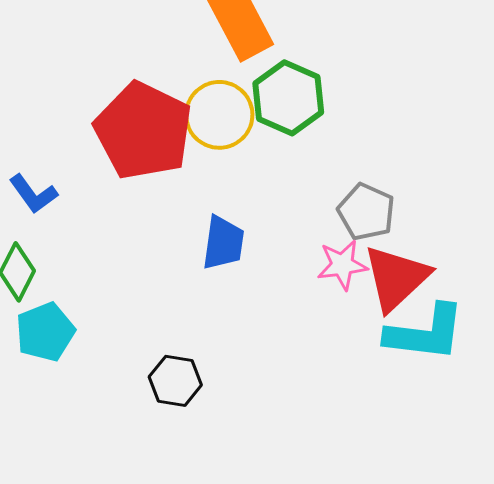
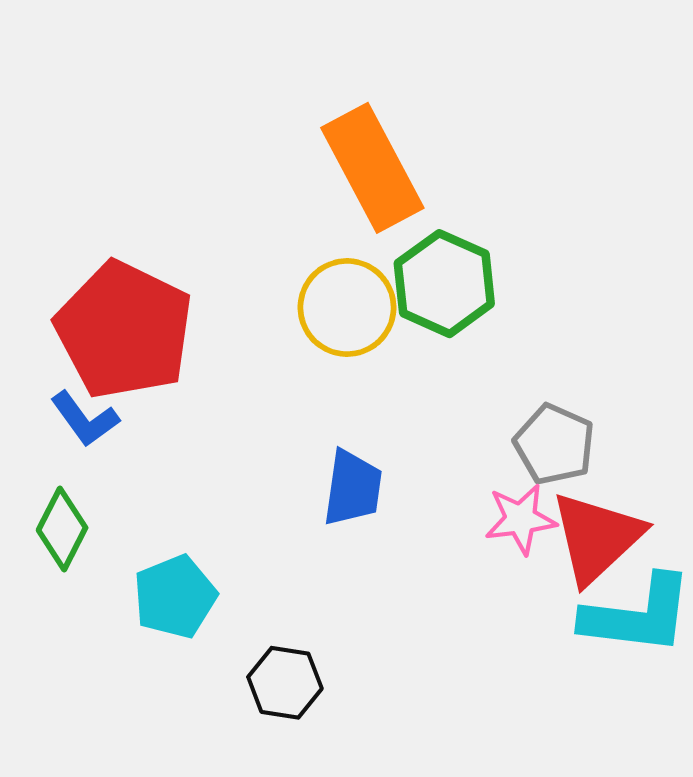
red pentagon: (143, 131) -> (124, 330), moved
cyan pentagon: (45, 332) -> (175, 597), moved

